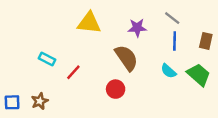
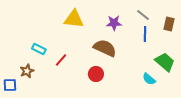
brown rectangle: (206, 41) -> (169, 24), moved
brown semicircle: (126, 58) -> (105, 48), turned -30
cyan semicircle: (169, 71) -> (149, 79), moved
brown star: (40, 101) -> (27, 71), moved

